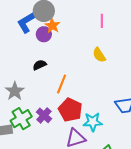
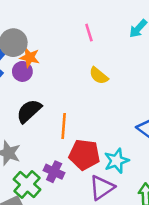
black semicircle: (40, 65) -> (29, 111), size x1.5

